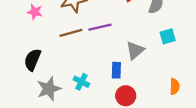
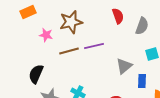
pink star: (35, 12) -> (46, 35), moved
blue rectangle: (116, 70) -> (142, 81), moved

